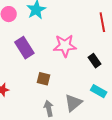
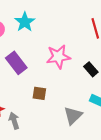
gray arrow: (49, 108) -> (14, 121), moved

